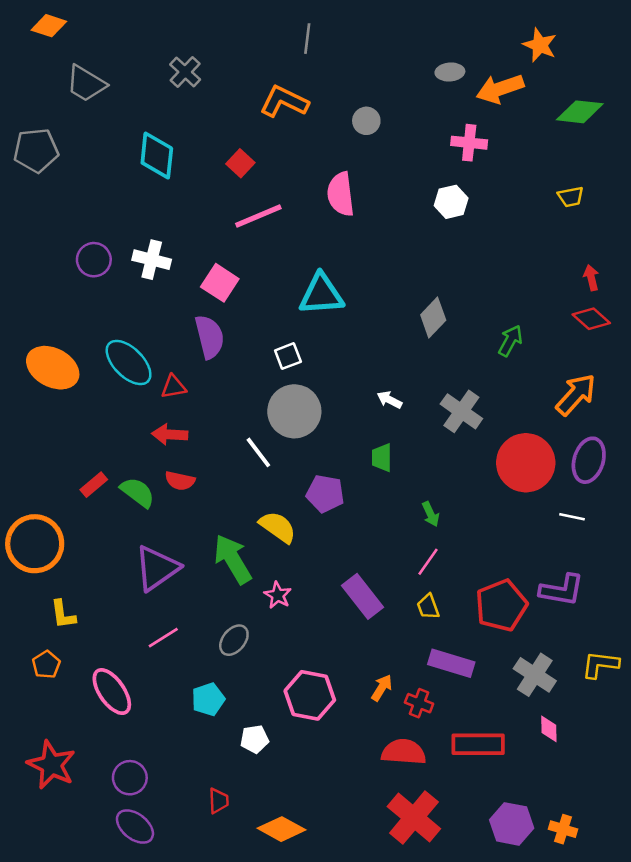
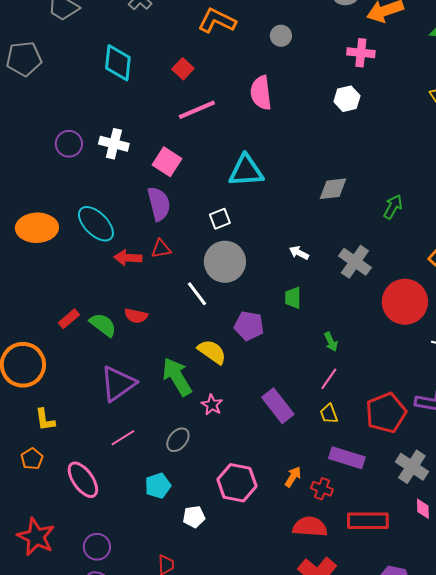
gray diamond: (433, 317) -> (333, 189), turned 40
orange ellipse: (53, 368) -> (37, 228), turned -30
red triangle: (174, 387) -> (161, 249), moved
red arrow: (170, 434) -> (128, 258), moved

